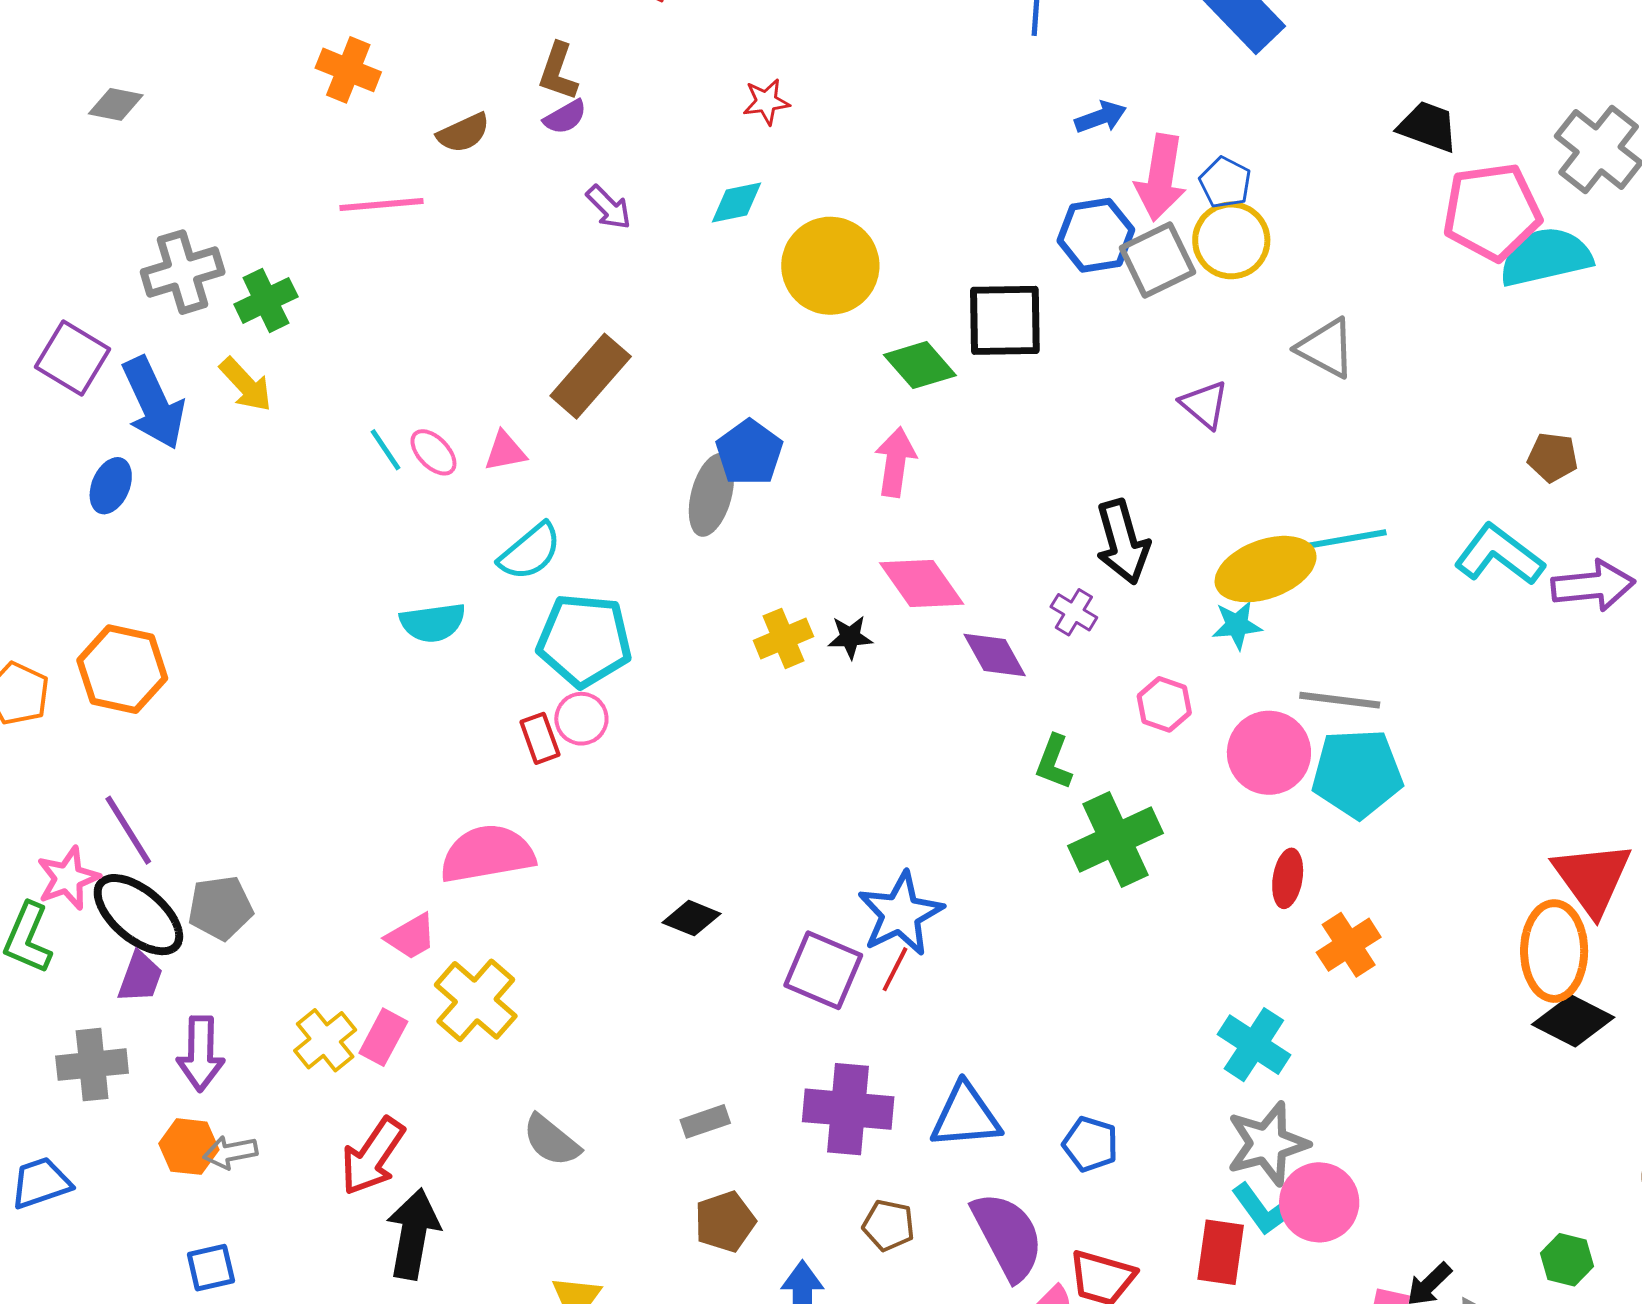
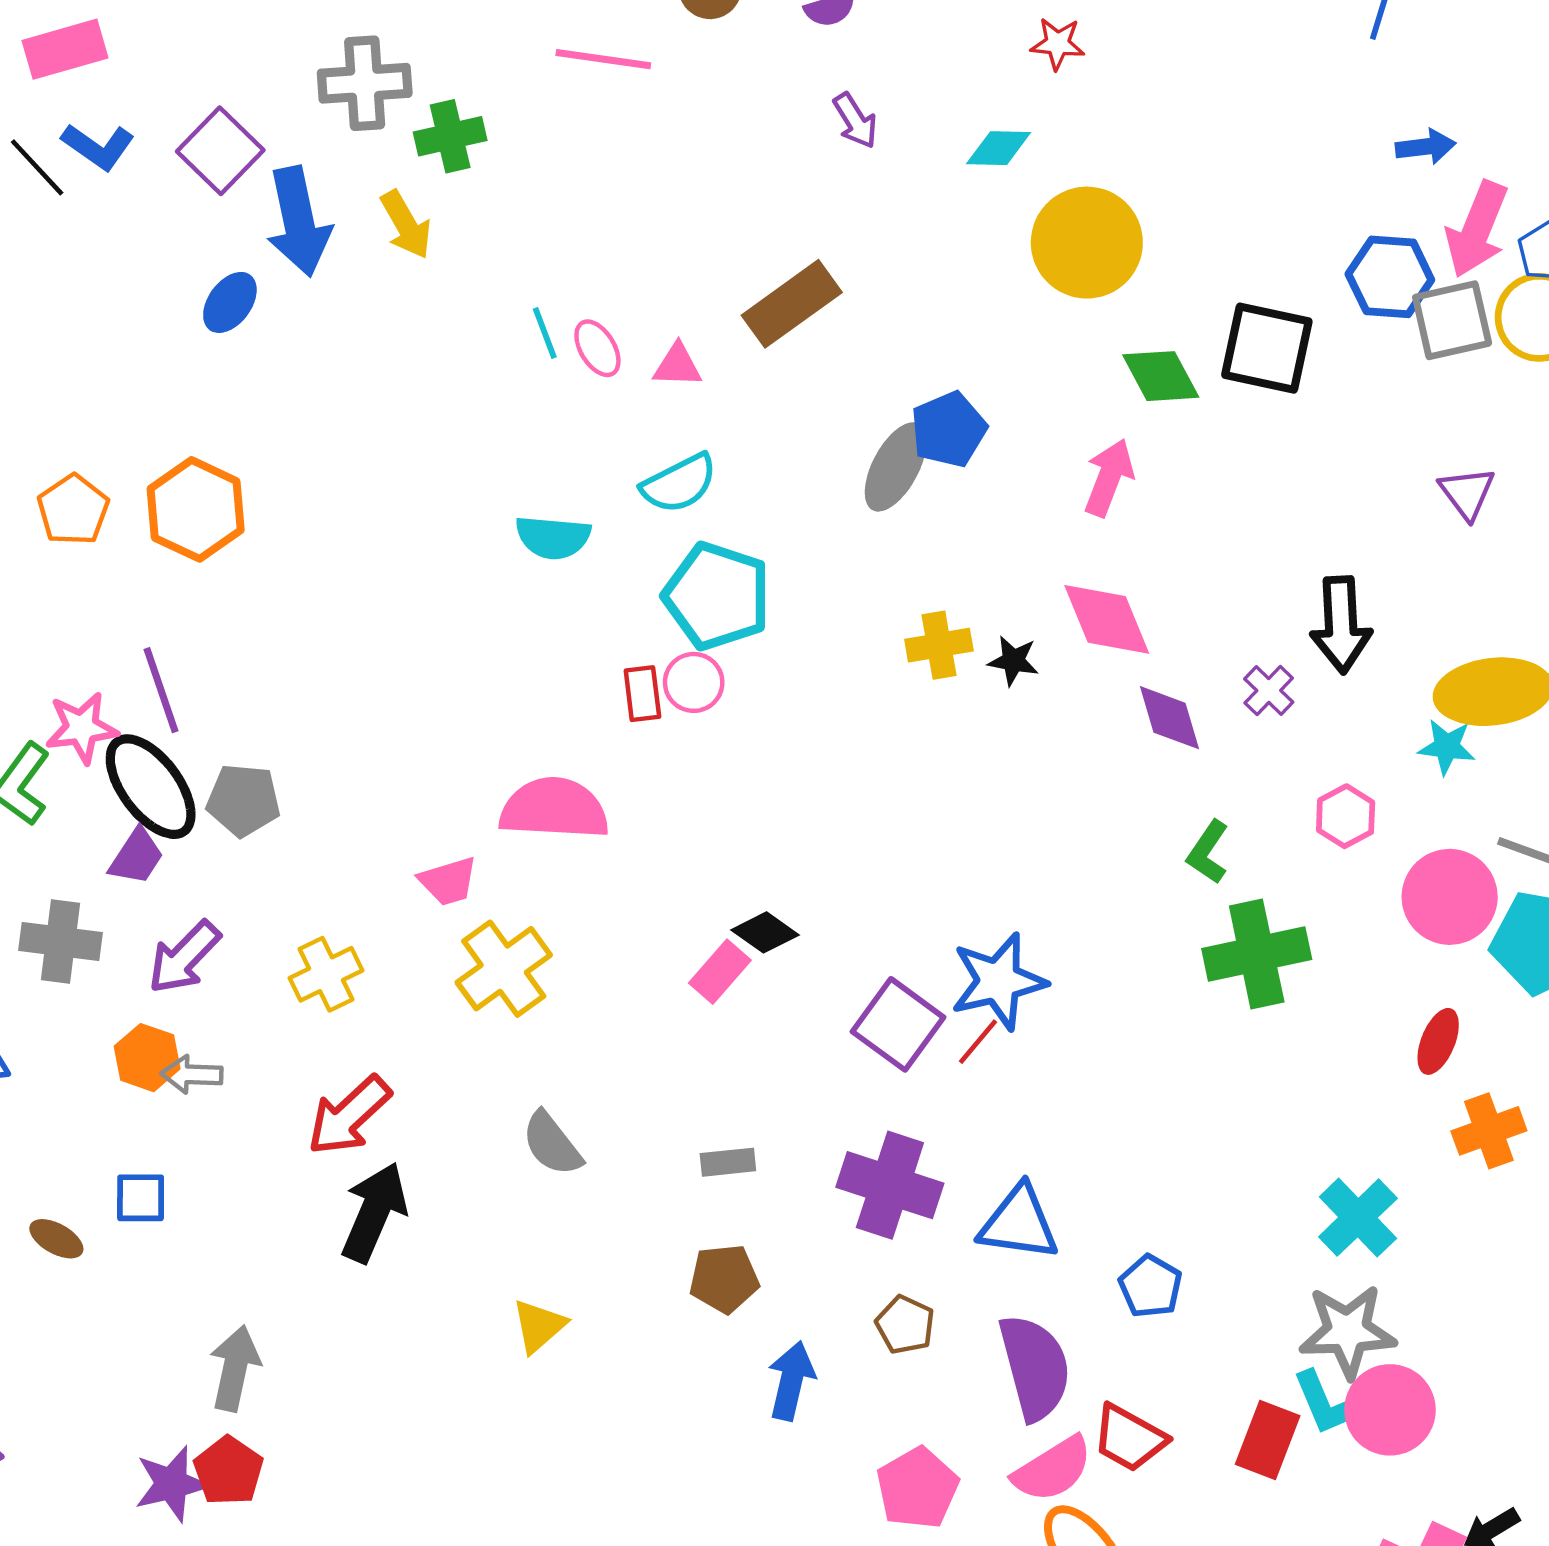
pink rectangle: (383, 1037) -> (720, 972), moved
purple arrow: (201, 1054) -> (184, 957), turned 30

